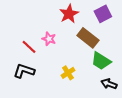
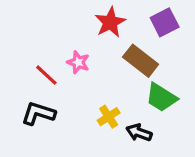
black arrow: (109, 84) -> (139, 133), moved

